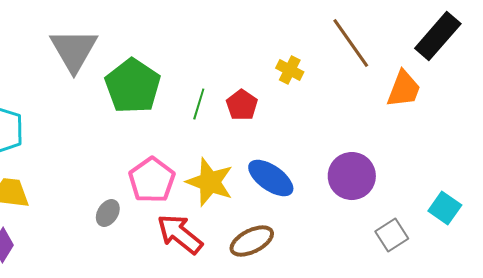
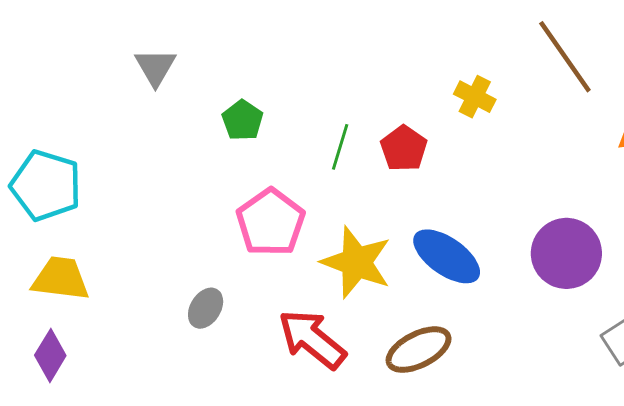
gray triangle: (74, 50) -> (155, 67), size x0.6
green pentagon: (133, 86) -> (243, 120), size x0.5
pink pentagon: (152, 180) -> (271, 222), moved

